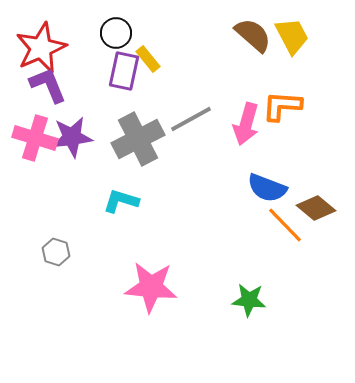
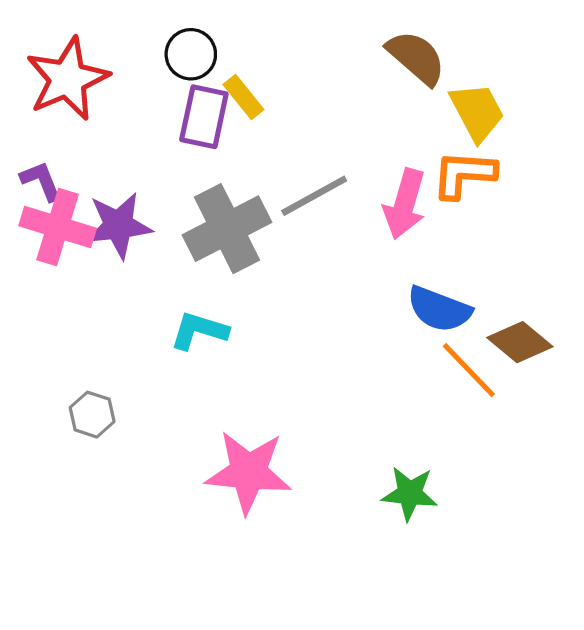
yellow trapezoid: (292, 36) -> (477, 112), moved
purple L-shape: (48, 85) -> (41, 181), moved, size x0.7

